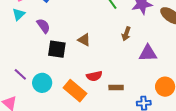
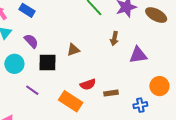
brown triangle: (84, 40) -> (73, 50), turned -40
purple line: (20, 74) -> (32, 90), moved
cyan circle: (42, 83) -> (14, 64), moved

